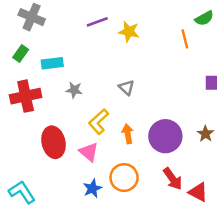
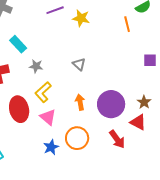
cyan rectangle: (52, 63) -> (18, 44), turned 54
yellow L-shape: (98, 122) -> (43, 92), moved
red triangle: (198, 192) -> (138, 122), moved

